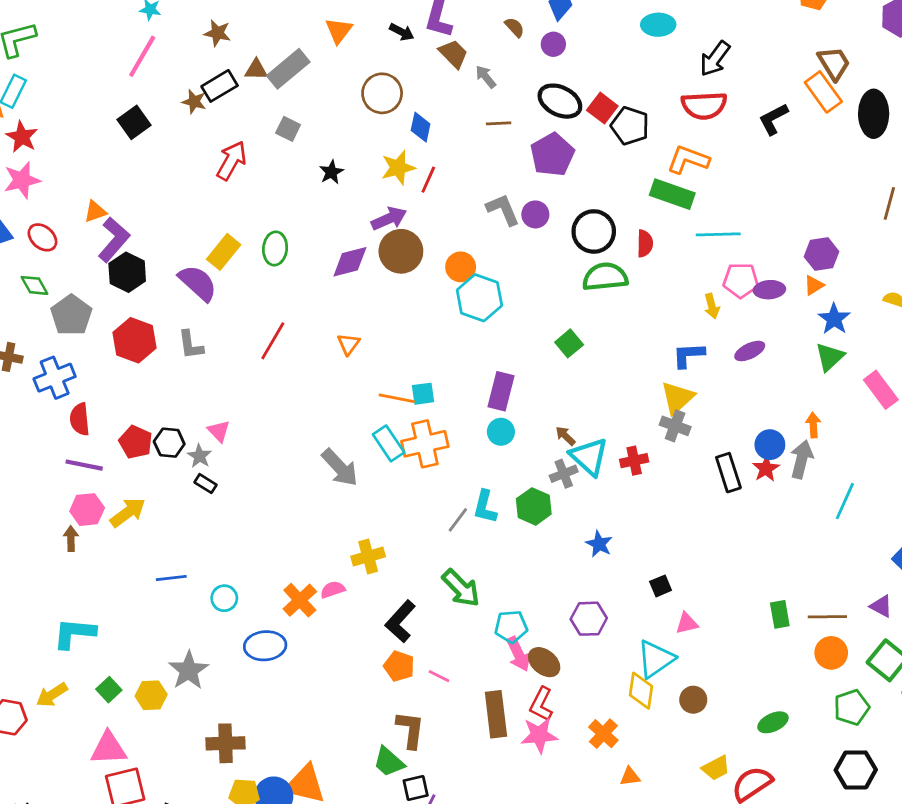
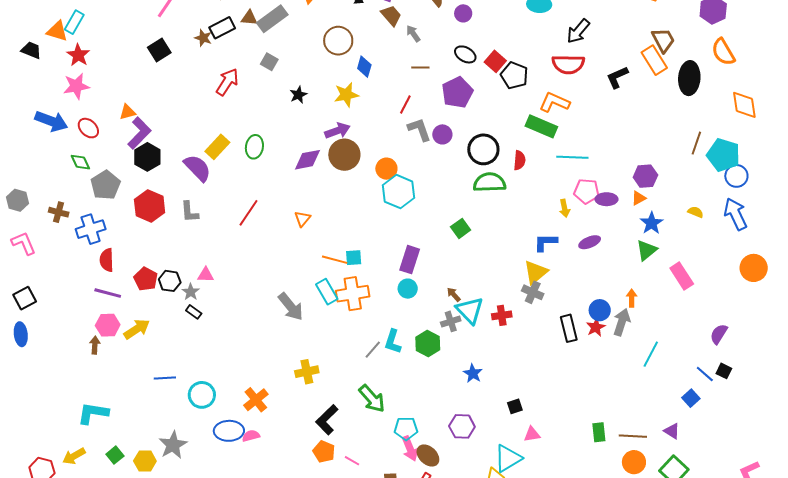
black ellipse: (560, 101) -> (465, 54), size x0.7
red line: (428, 180) -> (405, 105), moved
pink triangle: (219, 431) -> (206, 275), turned -48
pink semicircle: (333, 590) -> (251, 436), moved
cyan circle: (224, 598) -> (202, 395), size x1.4

